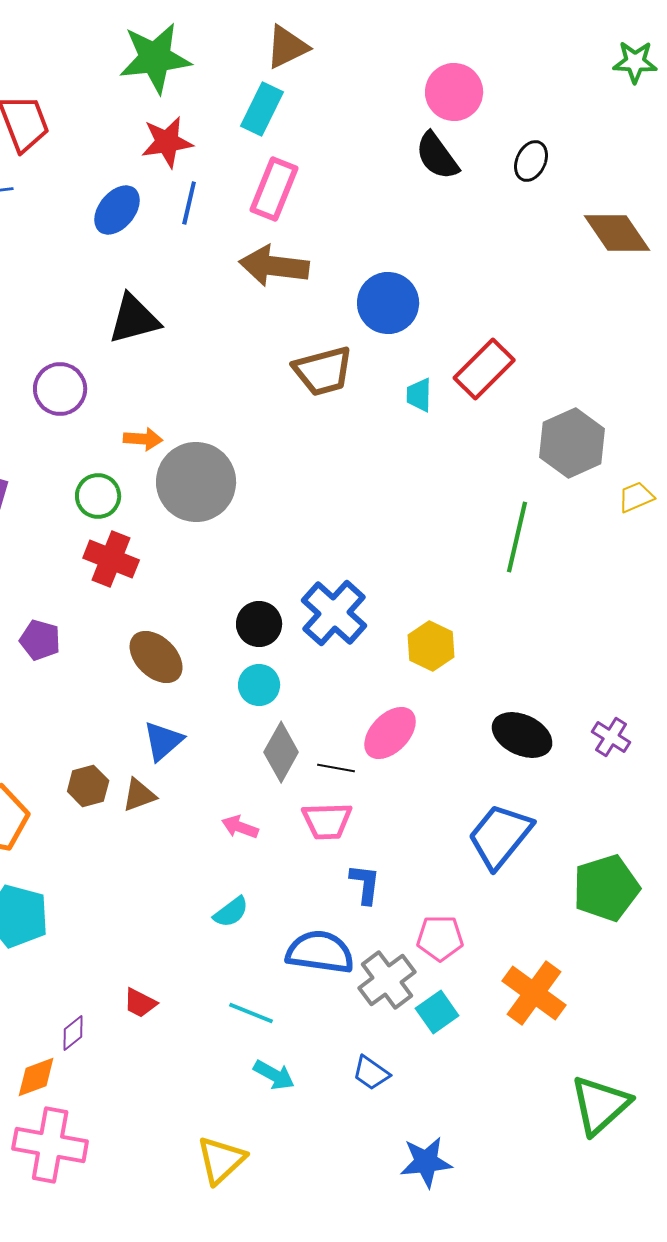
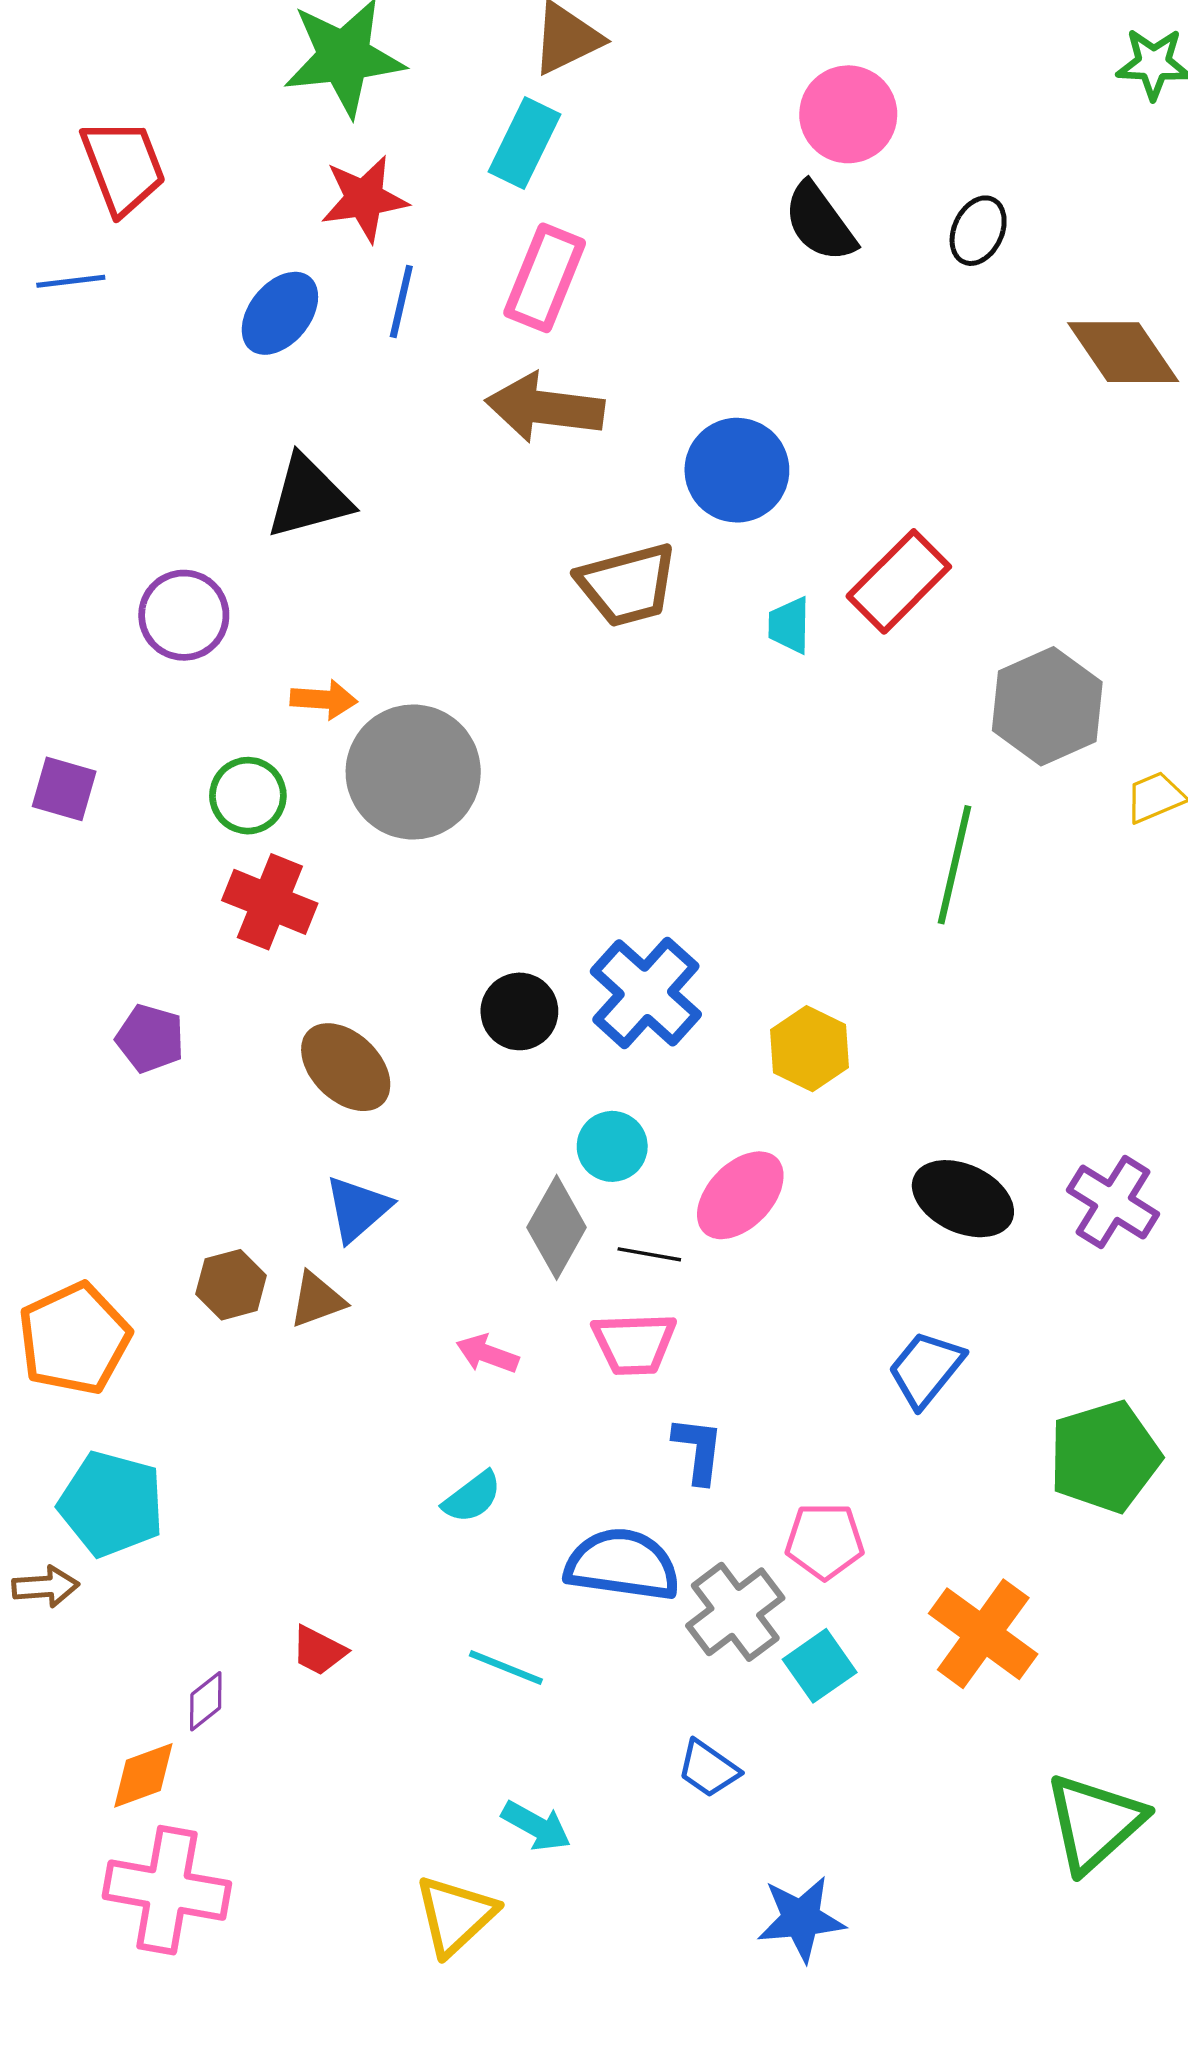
cyan circle: (259, 685) -> (612, 1146), moved
purple cross: (611, 737) -> (1113, 1202), size x1.4
blue trapezoid: (500, 836) -> (926, 1369), size x0.7
cyan arrow: (274, 1075) -> (536, 1826), moved

